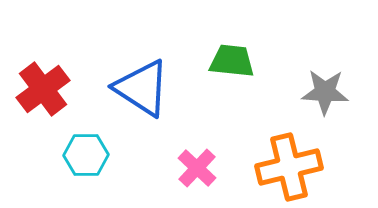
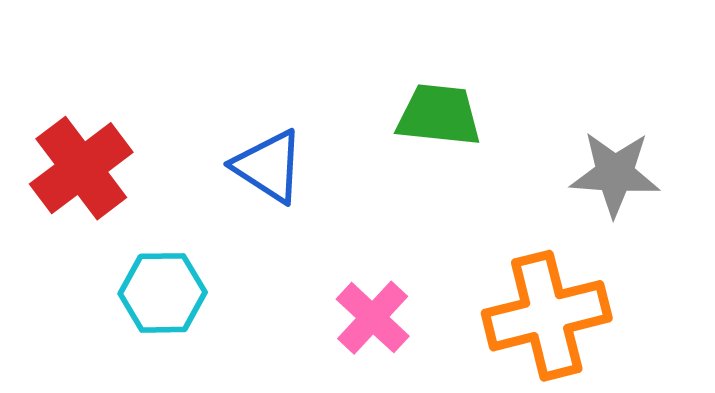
blue triangle: (142, 88) -> (269, 166), size x0.7

